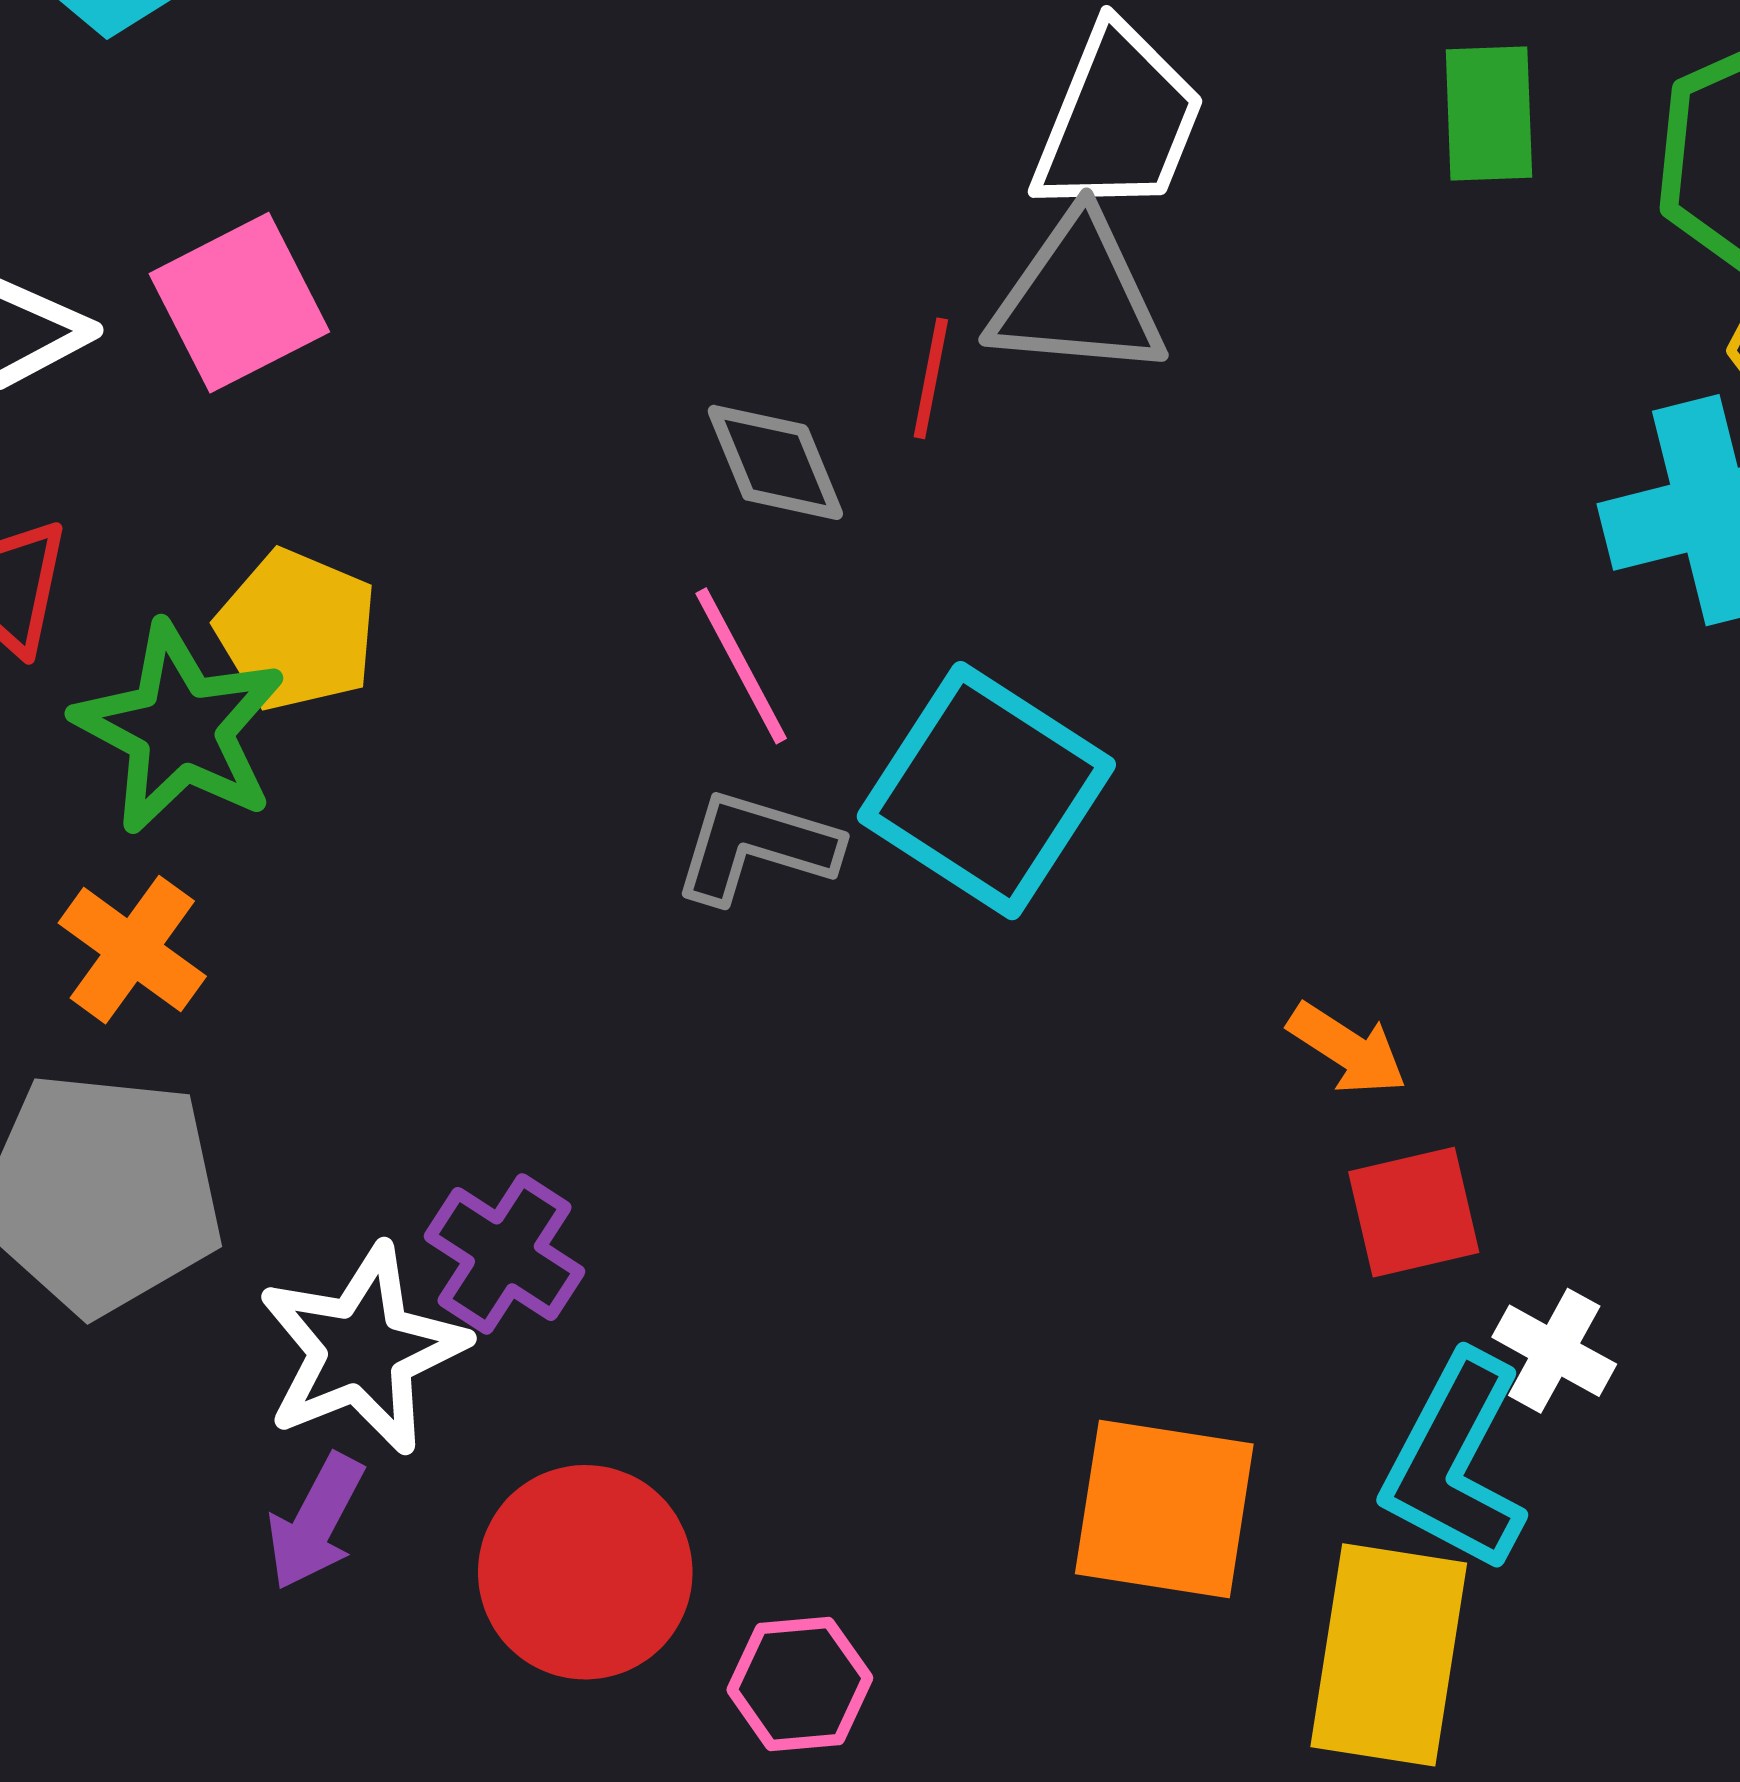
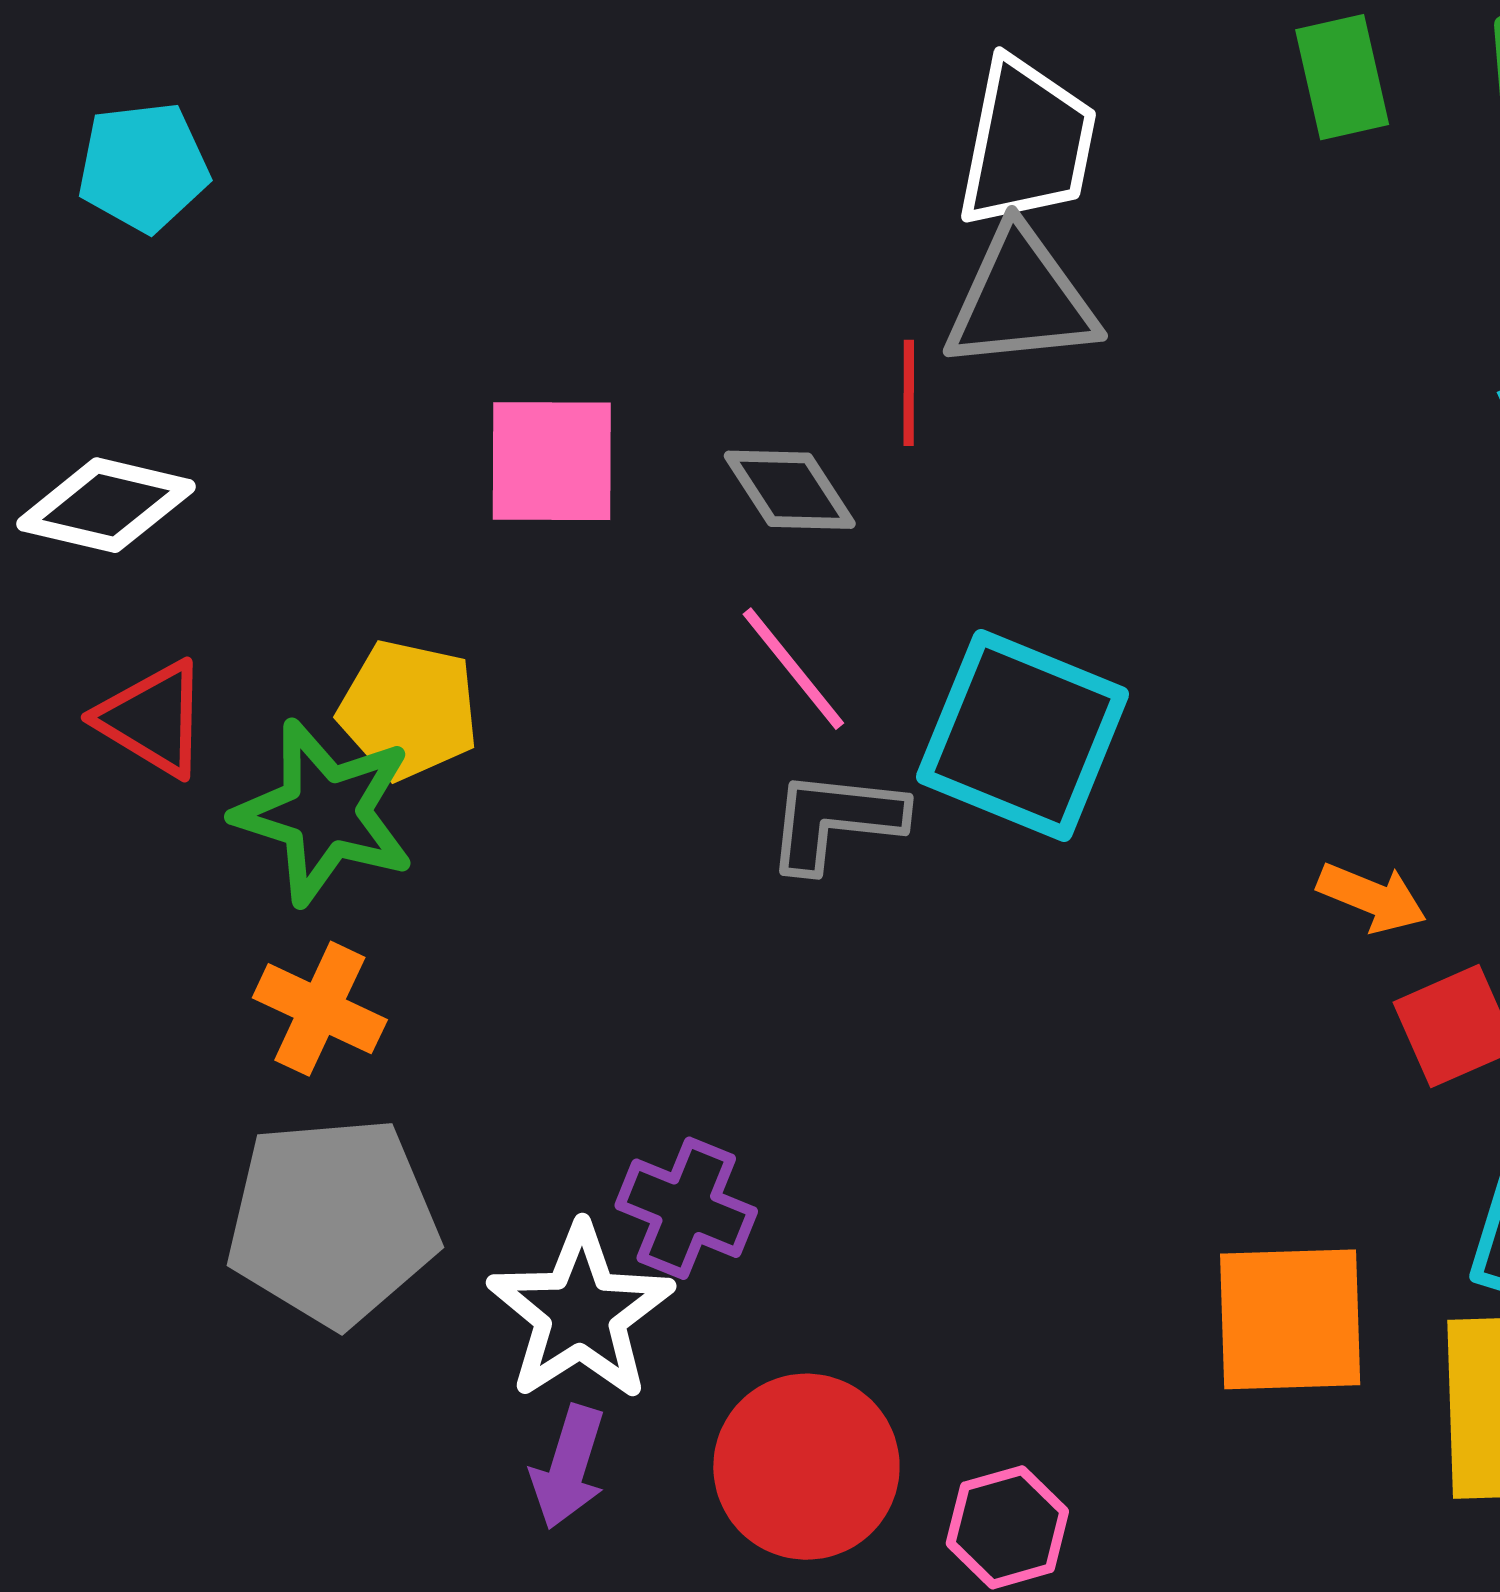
pink square: (239, 303) -> (552, 461), moved, turned 38

